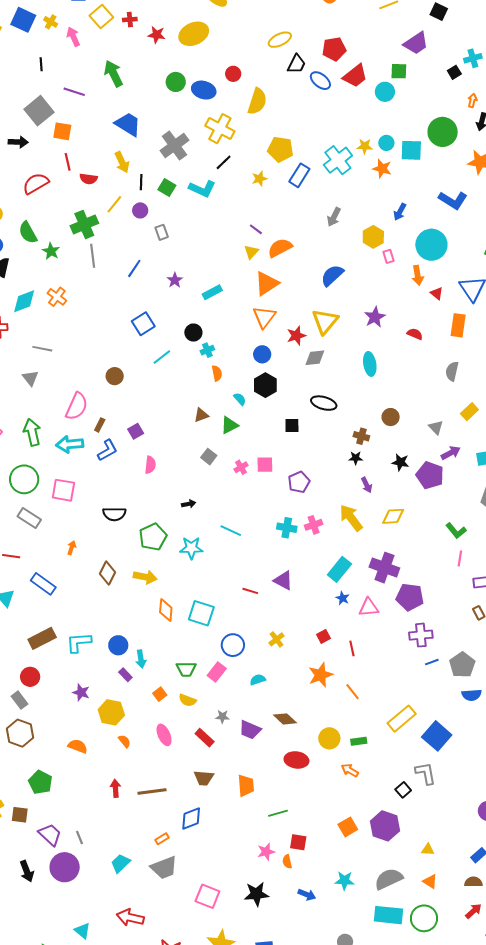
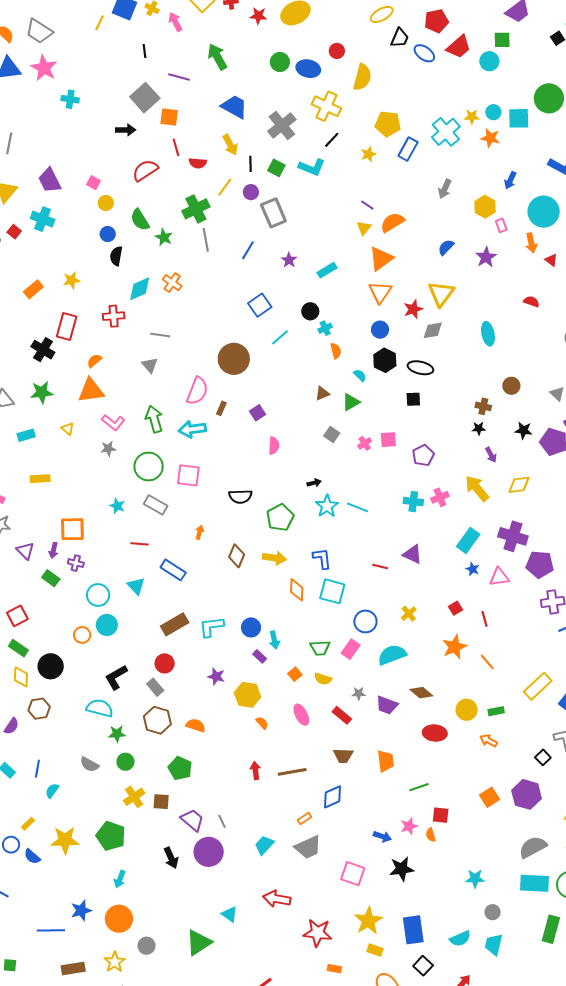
gray rectangle: (162, 232) -> (273, 213), size x1.8
blue semicircle: (332, 275) -> (446, 247), size x0.7
purple star: (375, 317) -> (486, 257), moved
brown circle: (115, 376) -> (234, 359), size x1.8
black ellipse: (324, 403) -> (420, 368), moved
blue L-shape: (107, 450) -> (322, 558), moved, turned -65
cyan star: (191, 548) -> (327, 506), moved, turned -30
cyan semicircle: (258, 680) -> (392, 655), size x1.8
orange semicircle: (78, 746) -> (196, 725), moved
cyan star: (345, 881) -> (475, 879), moved
blue arrow: (307, 895) -> (382, 836), moved

